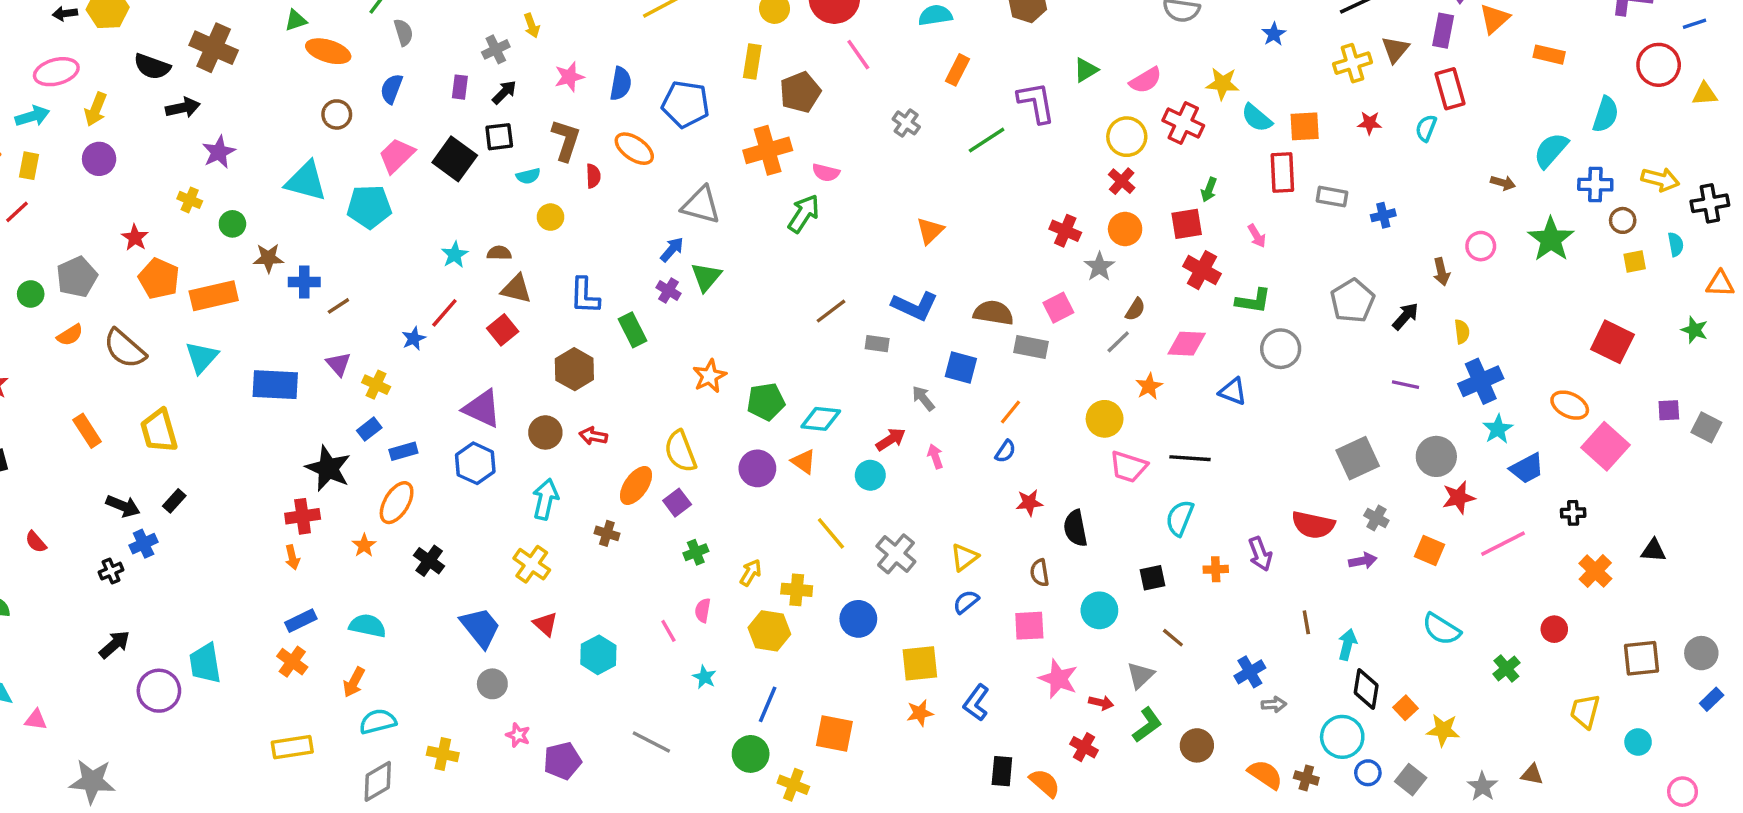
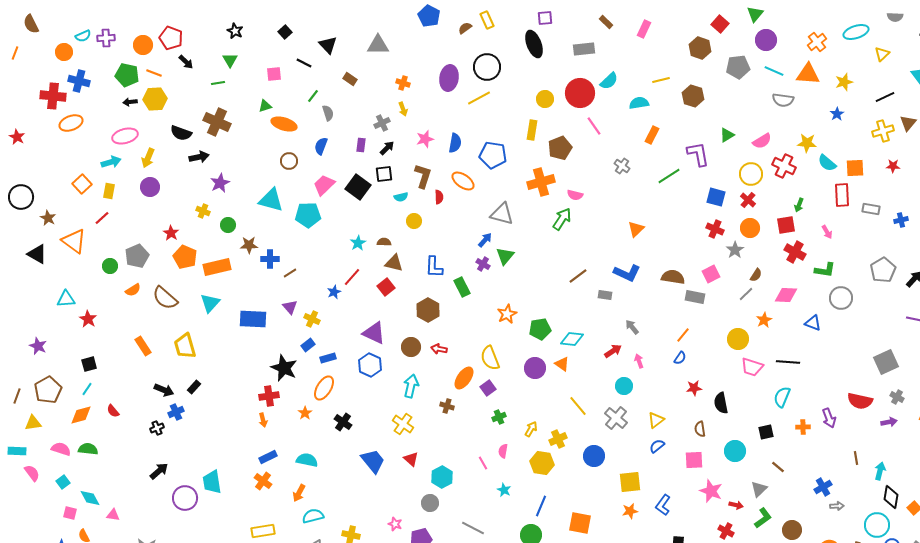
blue square: (961, 368) -> (716, 197), moved
cyan circle: (870, 475) -> (624, 386), moved
yellow cross: (797, 590) -> (558, 439), turned -30
gray circle: (492, 684) -> (430, 503), moved

